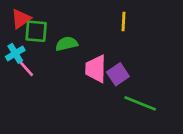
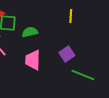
pink trapezoid: (96, 69) -> (33, 60), moved

